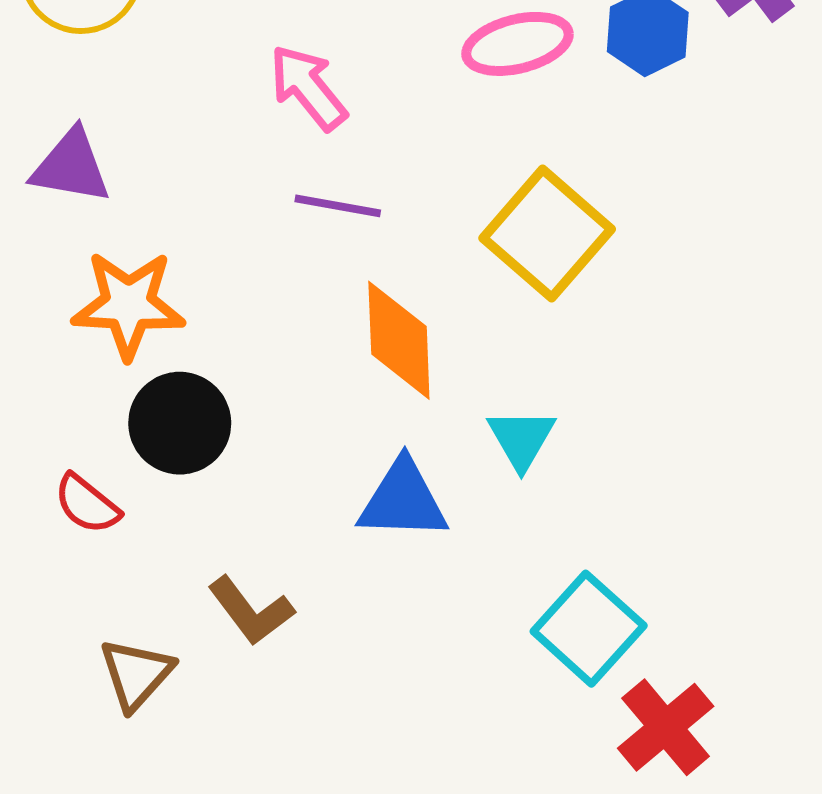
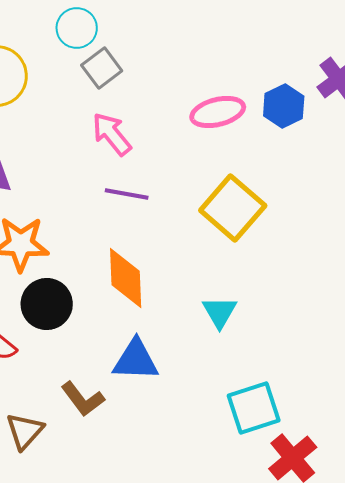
orange diamond: (399, 340) -> (126, 278), moved
blue triangle: (403, 500) -> (136, 360), moved
cyan square: (589, 629) -> (254, 408), turned 30

